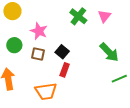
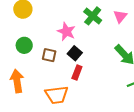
pink star: (39, 31) -> (66, 32), moved

